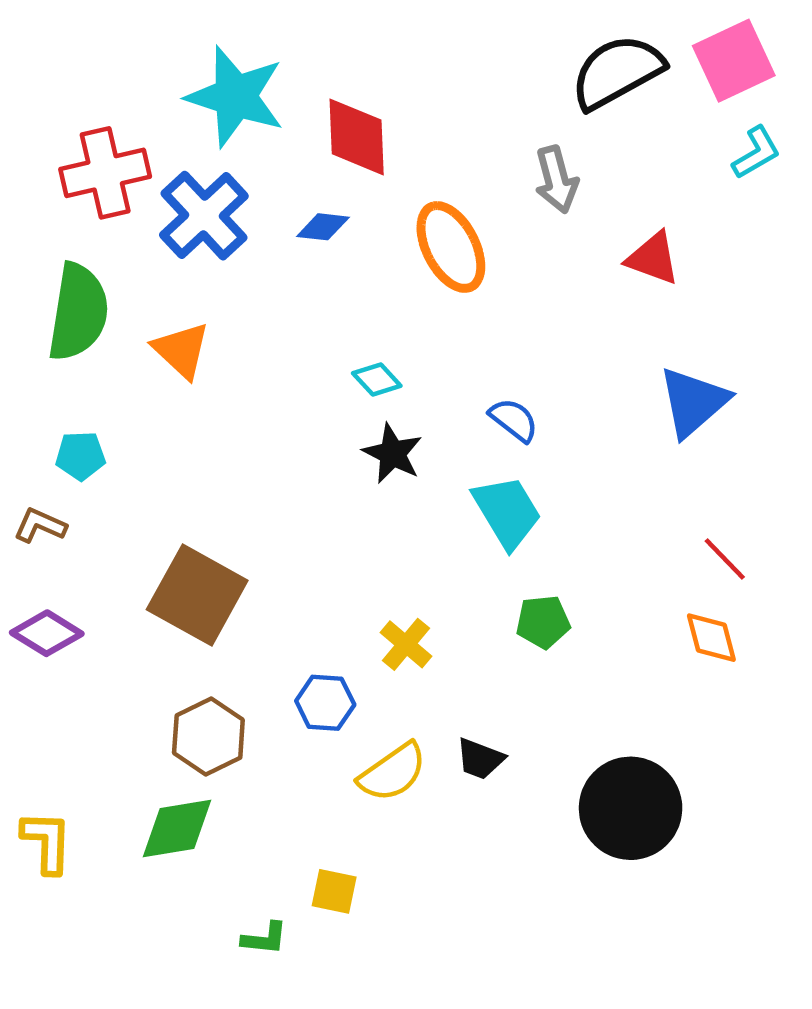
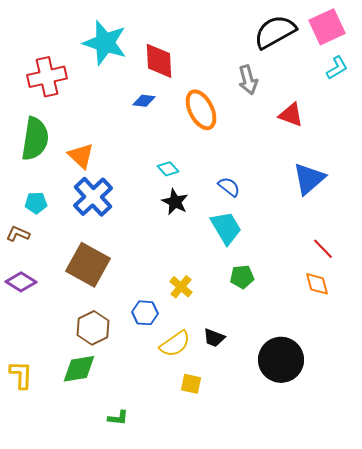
blue cross: (204, 216) -> (93, 197), moved
yellow square: (334, 891) -> (191, 384), moved

